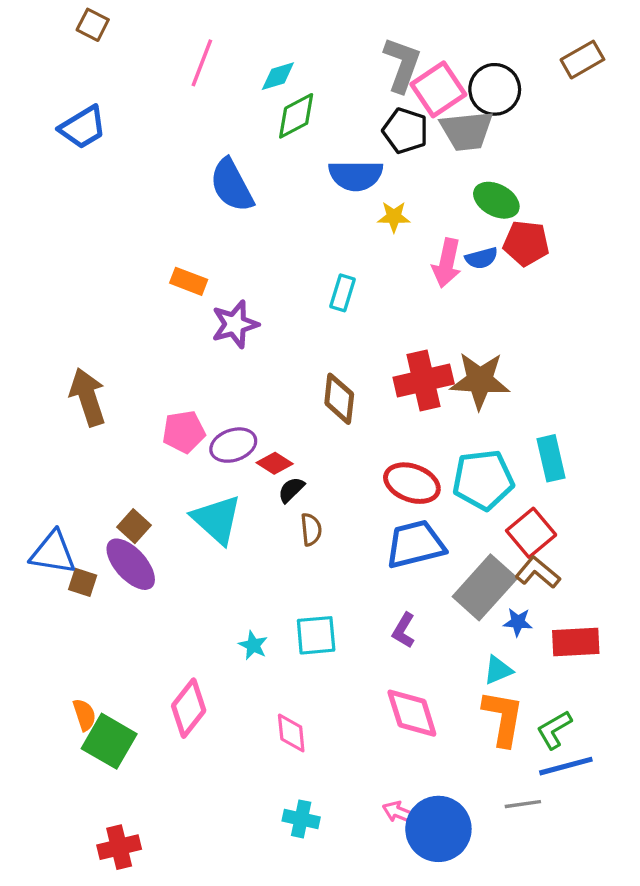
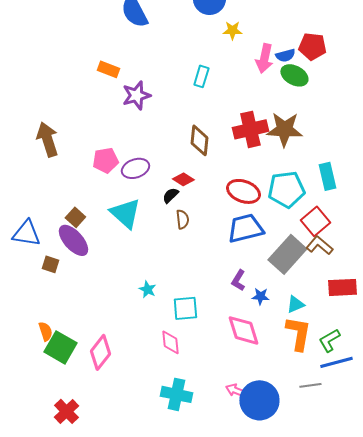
green ellipse: (496, 200) -> (294, 75), moved
red diamond: (275, 463) -> (183, 179), moved
brown square: (83, 582) -> (50, 264), moved
blue star: (518, 622) -> (260, 296), moved
cyan square: (316, 635) -> (185, 308), moved
pink diamond: (189, 708) -> (100, 352), moved
cyan cross: (301, 819) -> (176, 394), size x1.4
red cross: (119, 847) -> (66, 411), turned -30

